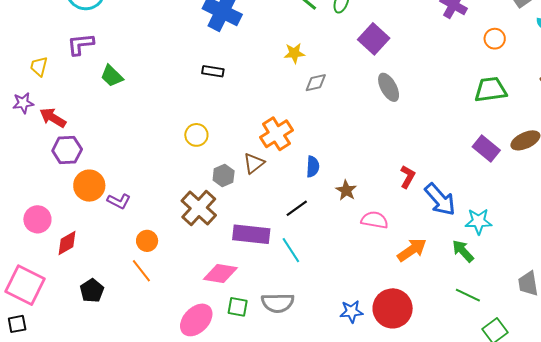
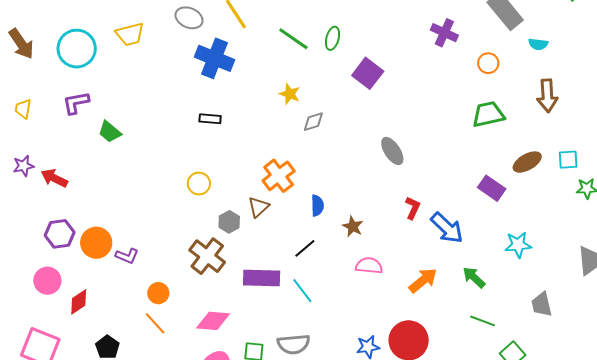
yellow star: (294, 53) -> (290, 94), turned 30
yellow trapezoid: (39, 66) -> (23, 109), moved
gray ellipse: (389, 87) -> (392, 151), moved
purple rectangle: (486, 149) -> (492, 188), moved
purple hexagon: (67, 150) -> (60, 234), moved
pink semicircle: (375, 220) -> (369, 266), moved
cyan star: (479, 221) -> (518, 245), moved
pink diamond: (220, 274) -> (213, 321), moved

